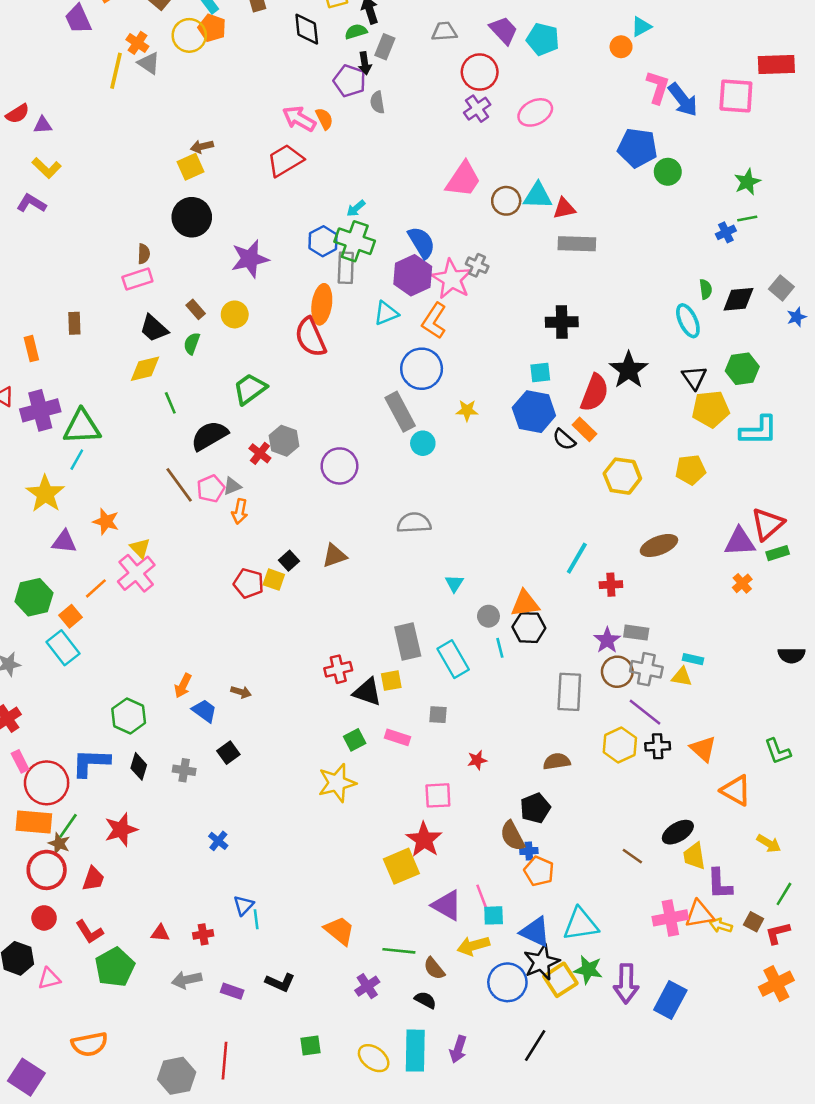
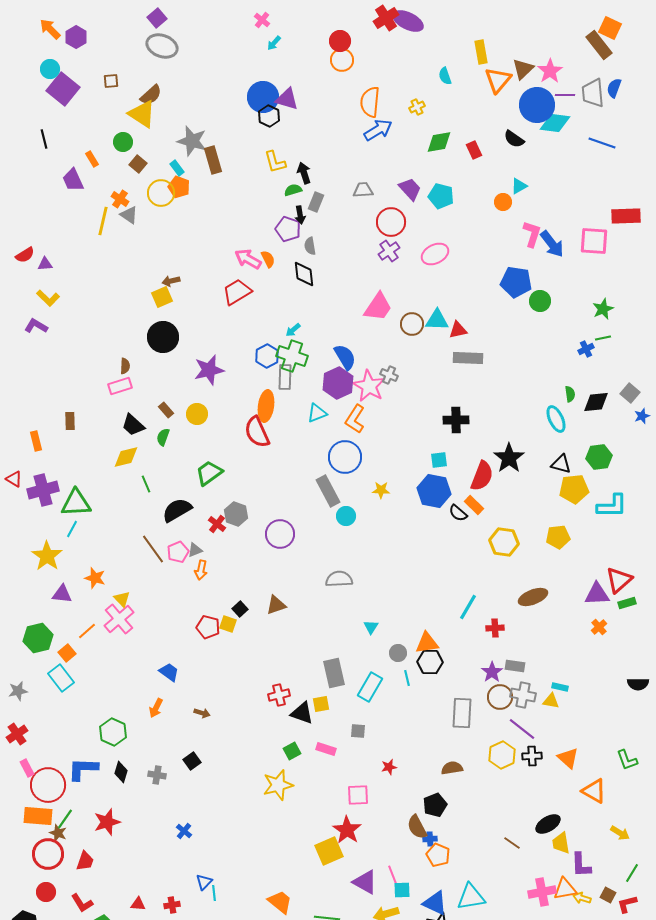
black diamond: (307, 29) -> (304, 274), moved
black triangle: (694, 378) -> (561, 464), turned -40
cyan rectangle: (453, 659) -> (370, 687), turned 60
blue trapezoid: (204, 711) -> (169, 672), moved

